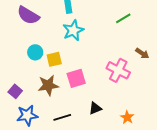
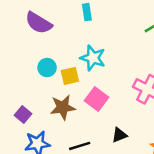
cyan star: (73, 30) -> (93, 58), moved, turned -30
pink square: (76, 78) -> (96, 99), turned -36

